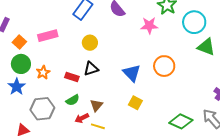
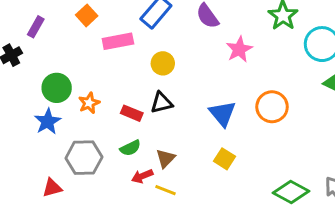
pink star: (149, 25) -> (239, 49), moved, turned -30
pink rectangle: (48, 36) -> (118, 41), moved
orange square: (19, 42) -> (87, 15), moved

